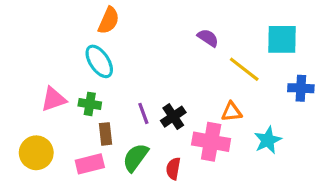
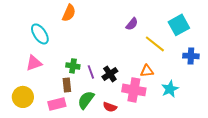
purple semicircle: (208, 38) -> (132, 24), turned 96
cyan square: (282, 39) -> (179, 25), turned -30
cyan ellipse: (99, 61) -> (40, 34), moved
green cross: (90, 104) -> (73, 66), moved
red semicircle: (173, 169) -> (110, 107), turned -80

